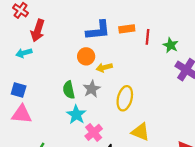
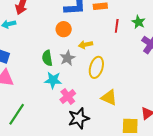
red line: (148, 37) -> (117, 26), moved
yellow arrow: (104, 67) -> (86, 45), moved
cyan star: (76, 115) -> (53, 80), turned -30

